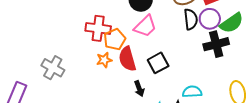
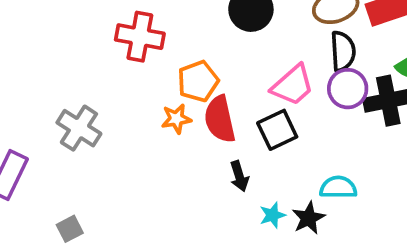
purple circle: (210, 19) -> (348, 89), moved
pink trapezoid: (145, 26) -> (293, 85), moved
red cross: (98, 28) -> (140, 37), moved

